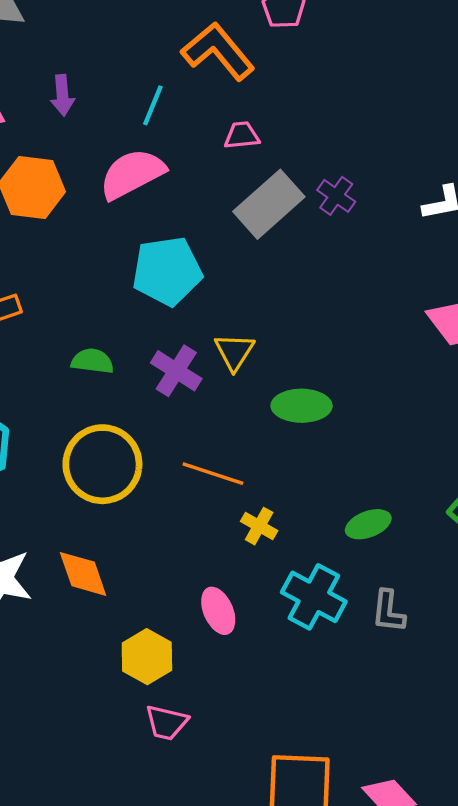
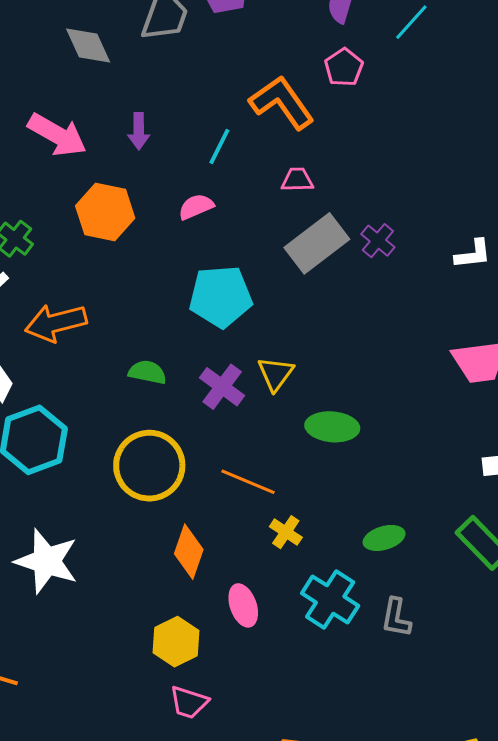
pink semicircle: (132, 174) -> (196, 207), size x0.6
orange diamond: (83, 574) -> (189, 552), moved, turned 34

